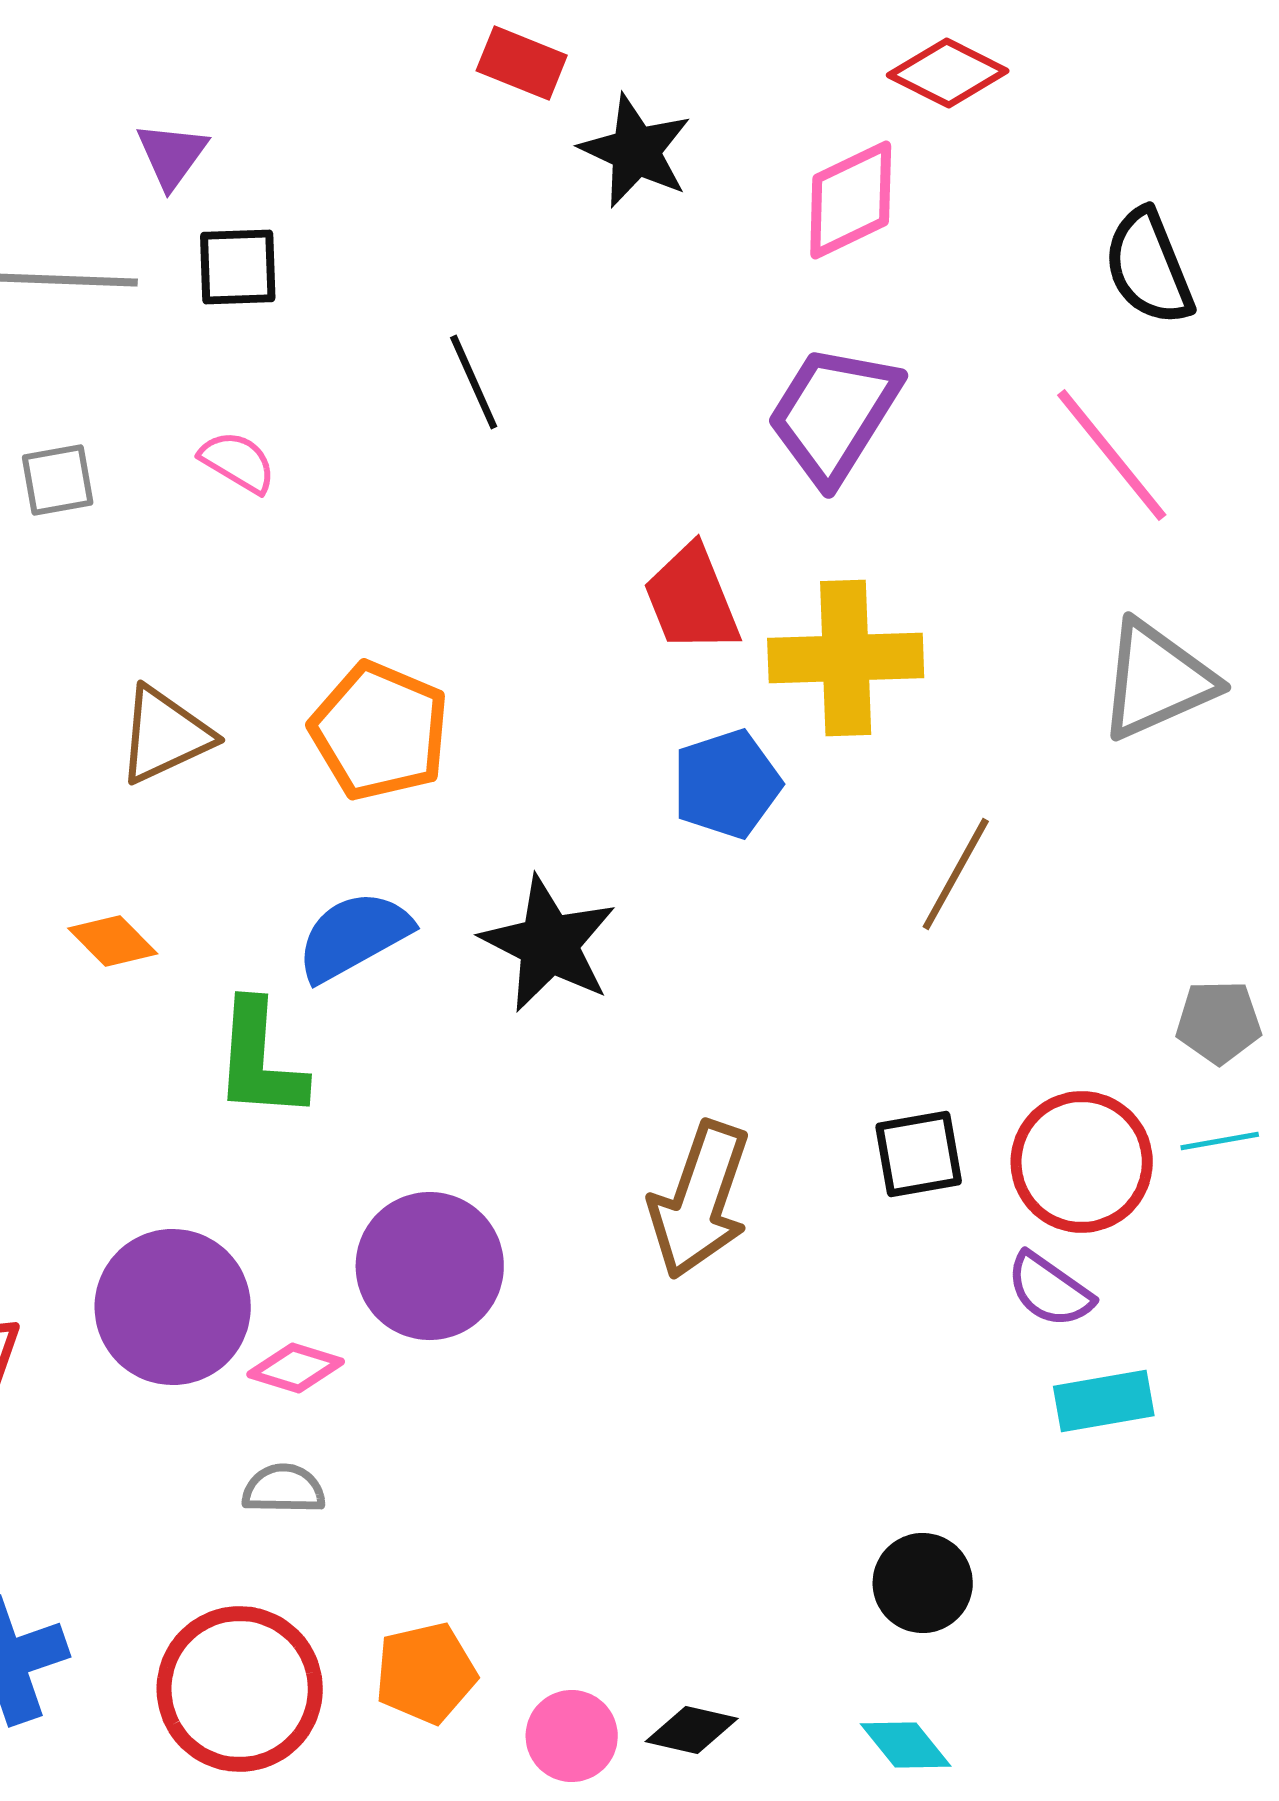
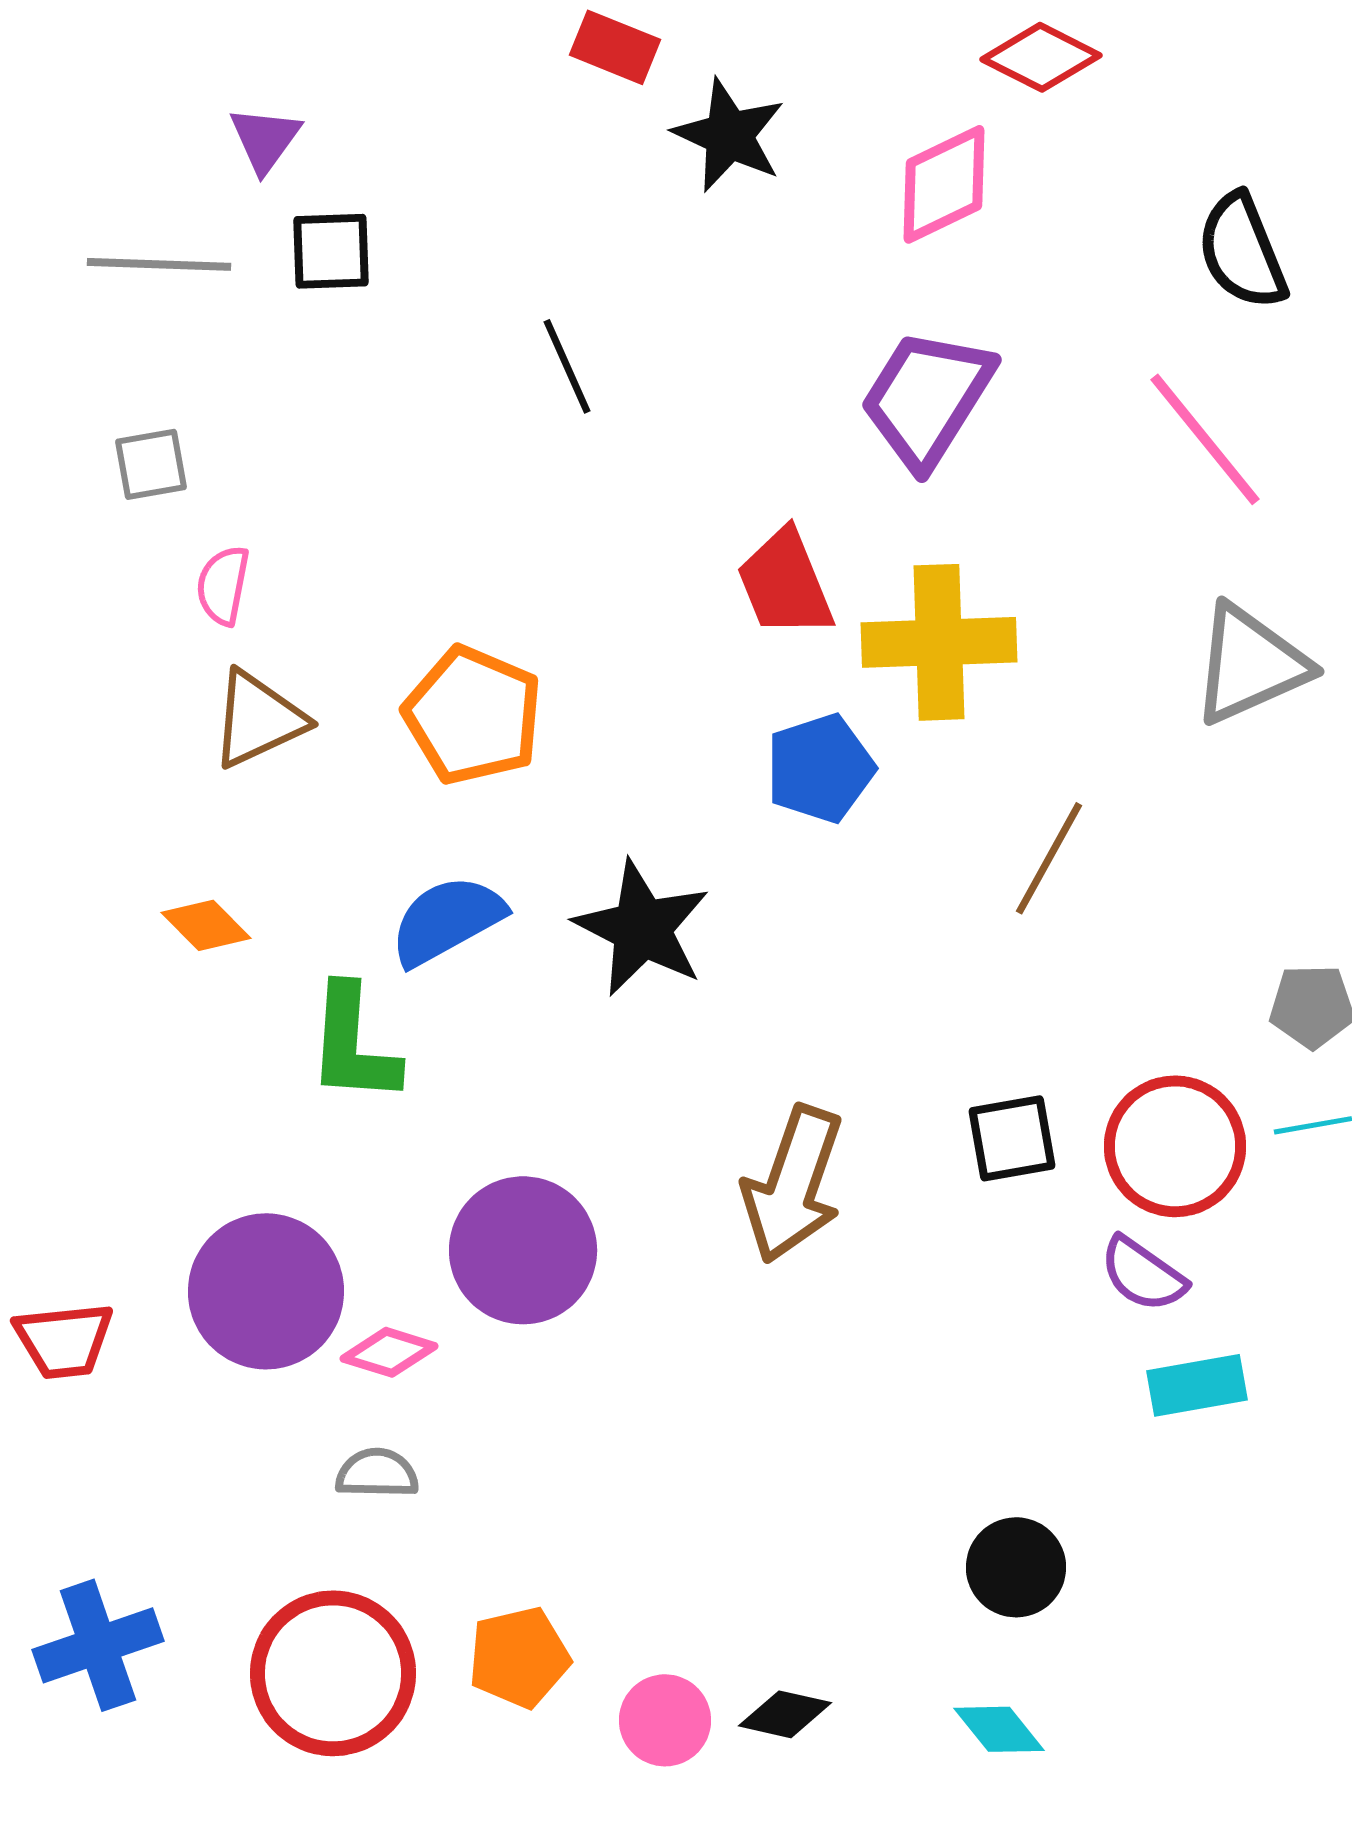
pink semicircle: (238, 462) -> (223, 585), moved, turned -110

